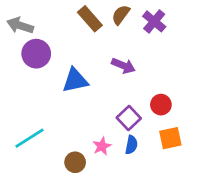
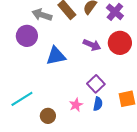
gray arrow: (20, 25) -> (42, 15), moved
red circle: (161, 105) -> (120, 43), moved, size x1.5
brown circle: (75, 162) -> (48, 116), moved

